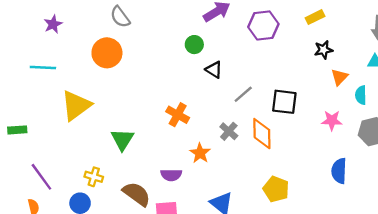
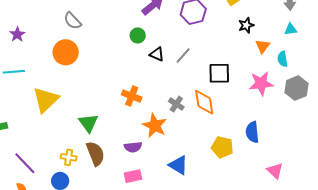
gray line: (243, 94) -> (183, 56), moved
pink star: (332, 120) -> (261, 83), size x1.4
orange star: (200, 153) -> (155, 126), size x1.4
blue semicircle: (339, 171) -> (252, 132), moved
brown semicircle: (137, 194) -> (95, 154), moved, turned 40

